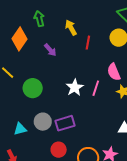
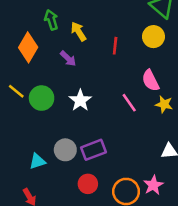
yellow arrow: (71, 28) -> (79, 32), moved
white star: (75, 87) -> (80, 100), moved
green circle: (33, 88) -> (42, 98), moved
pink line: (96, 88) -> (129, 103), turned -49

